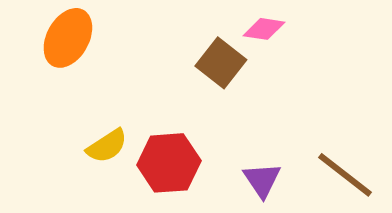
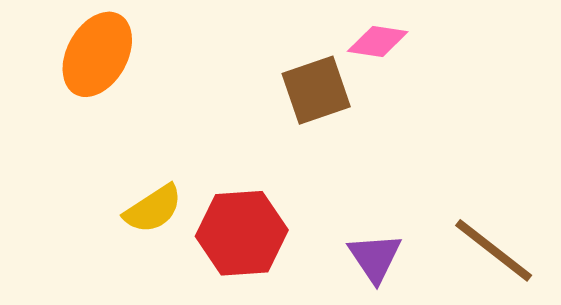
brown square: (221, 63) -> (316, 90), turned 33

